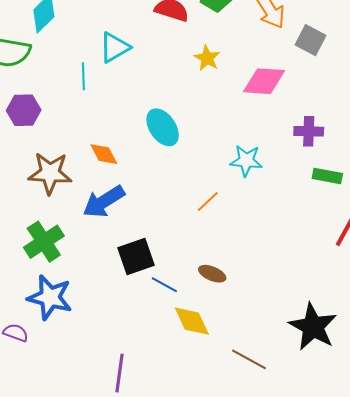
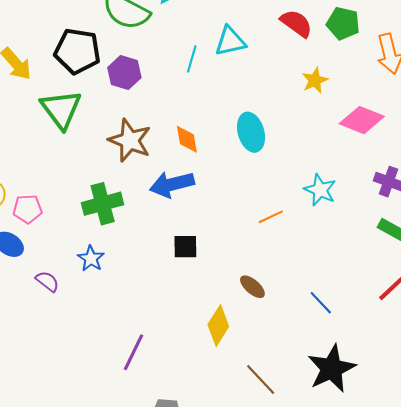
black square: (136, 257) -> (185, 247), size x0.7
blue line: (164, 285) -> (321, 303), moved
blue star: (50, 297) -> (91, 259), size x0.6
yellow diamond: (192, 321) -> (218, 325), turned 39

